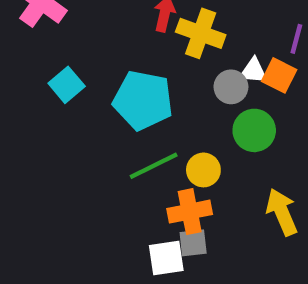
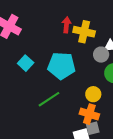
green line: (154, 166) -> (49, 99), moved
orange cross: (190, 212) -> (89, 114), turned 36

